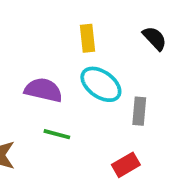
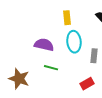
cyan ellipse: (101, 84) -> (74, 42), turned 50

